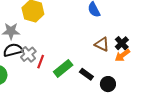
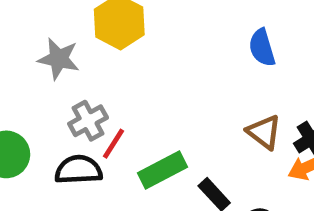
black semicircle: (13, 50) -> (78, 170), moved

